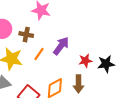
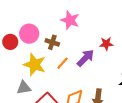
red star: (85, 61) -> (106, 44), moved

